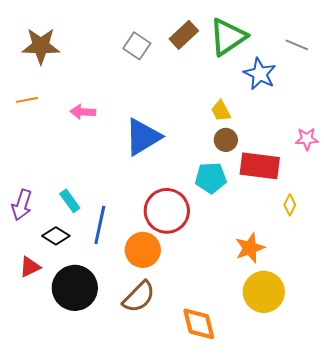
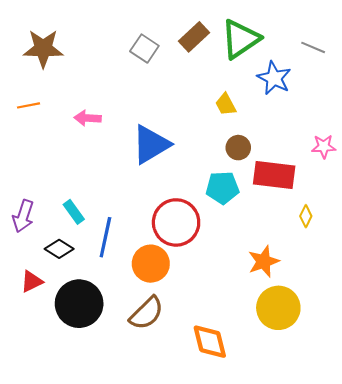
yellow trapezoid: (221, 111) -> (226, 104), moved

